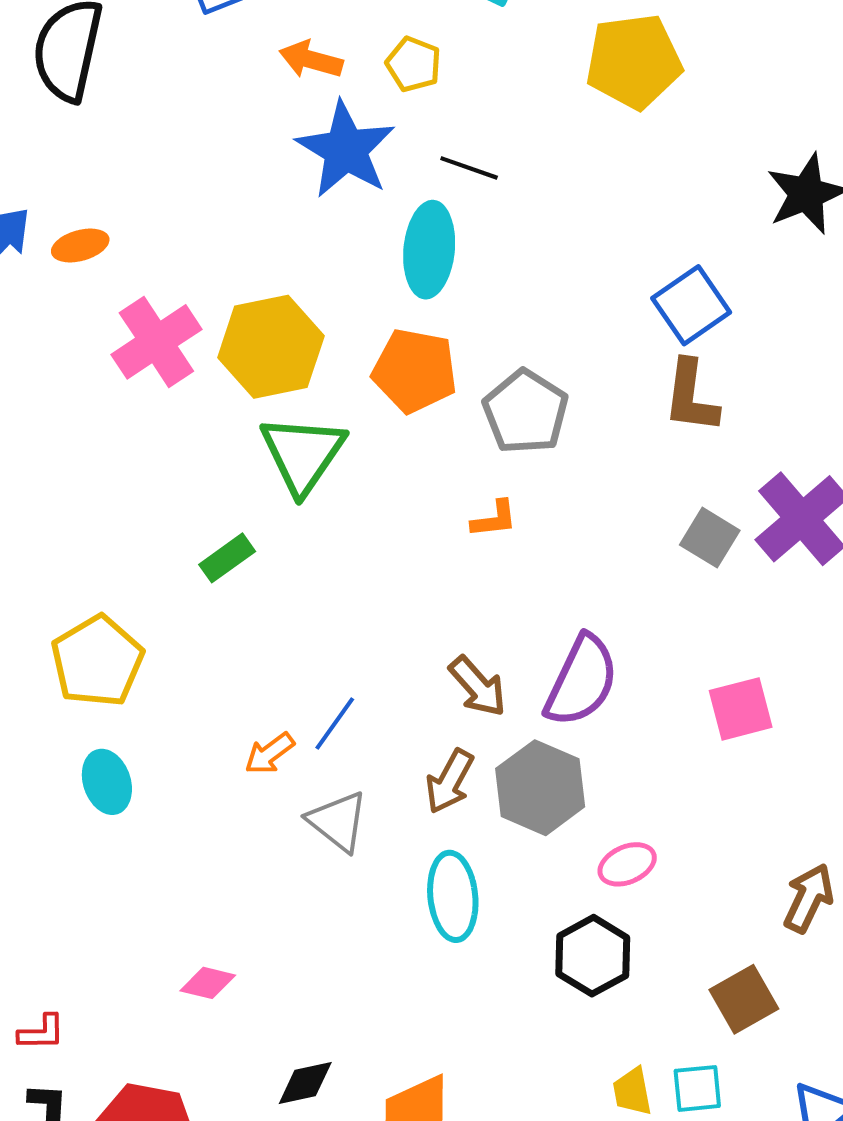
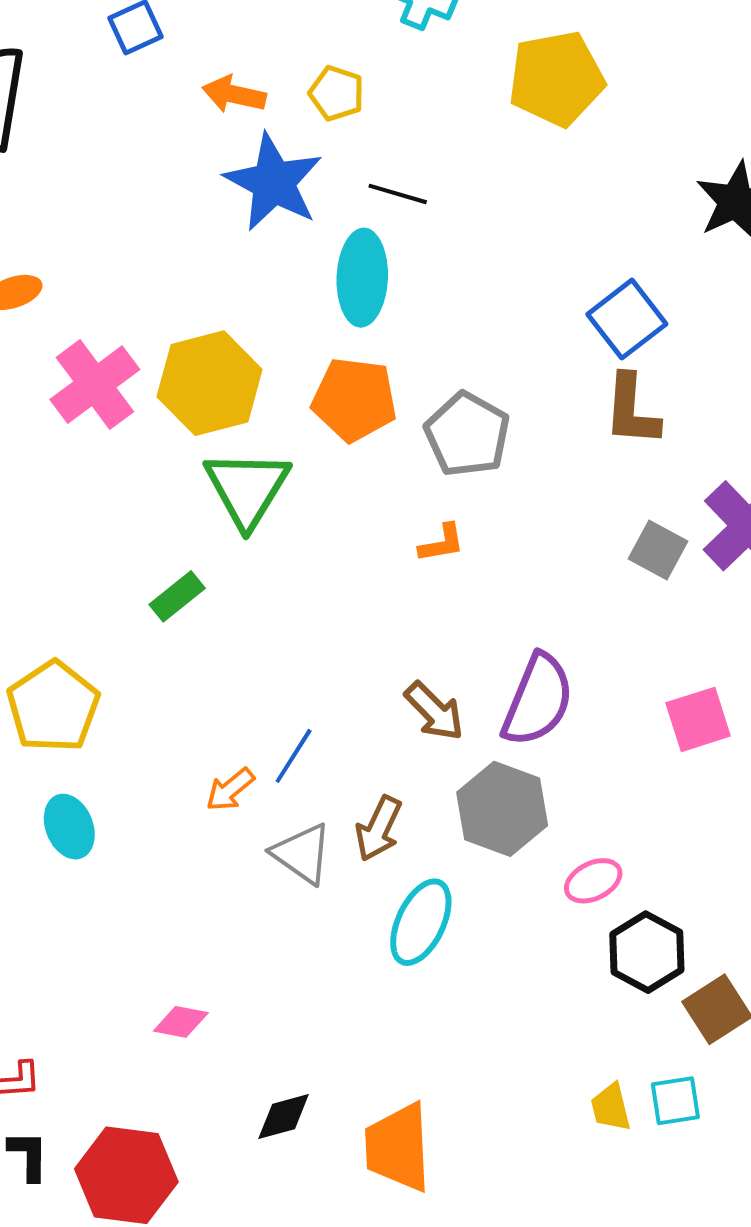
brown arrow: (450, 781) -> (379, 828), moved
cyan ellipse: (453, 896) -> (421, 922), turned 34
black hexagon: (593, 956) -> (647, 952), moved

